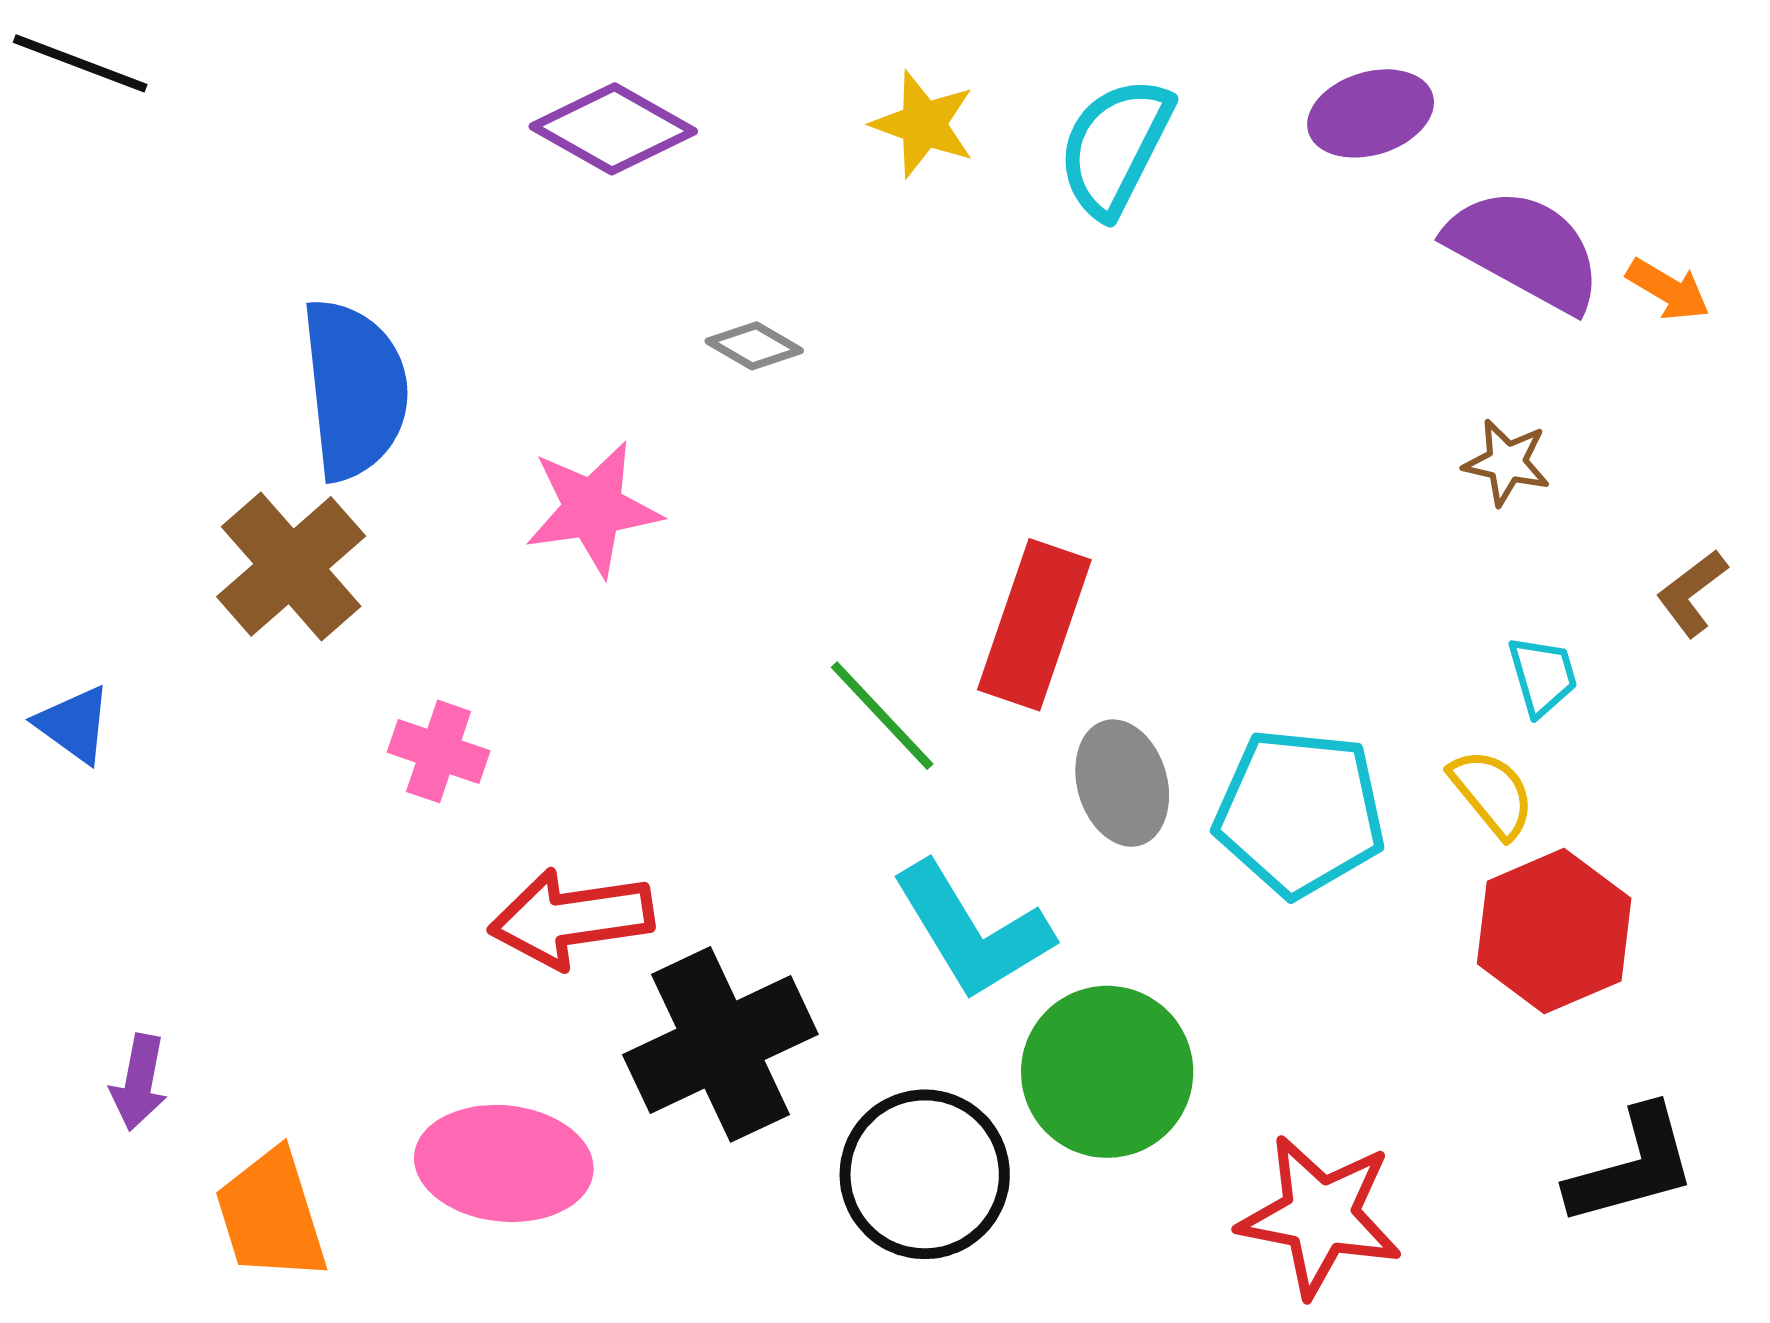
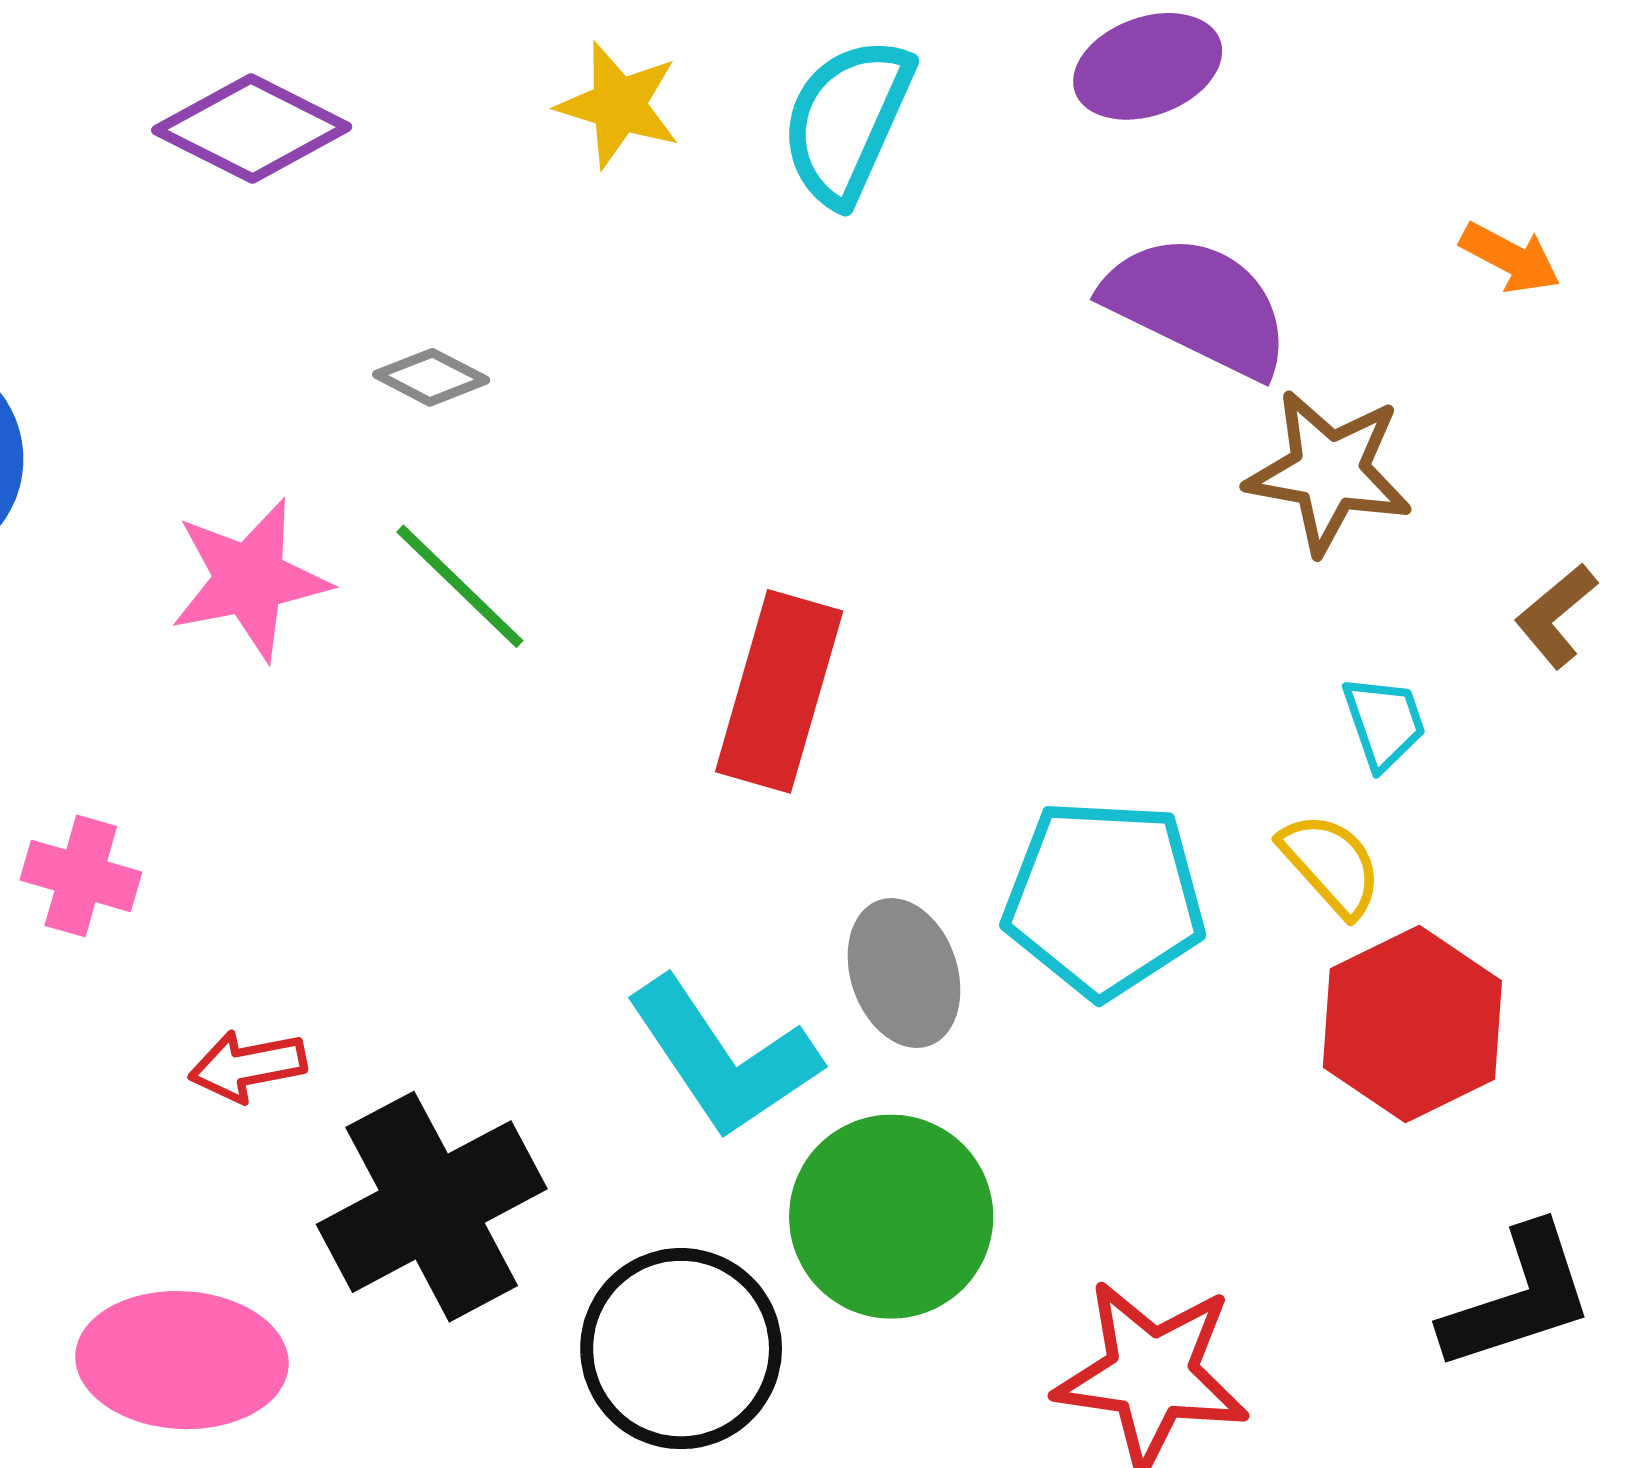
purple semicircle: (1525, 250) -> (1197, 305), moved
brown star: (1507, 462) -> (1329, 472), size x1.6
green line: (882, 716) -> (460, 586), moved
gray ellipse: (1122, 783) -> (904, 973), moved
red arrow: (571, 918) -> (248, 1066), size x0.6

